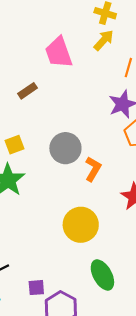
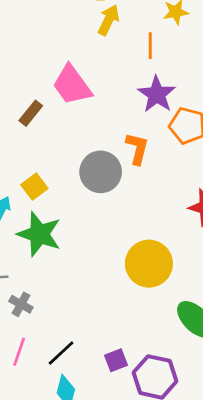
pink trapezoid: (59, 52) -> (72, 85), moved
orange L-shape: (93, 169) -> (137, 149), moved

